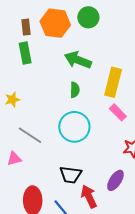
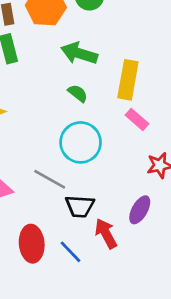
green semicircle: (75, 90) -> (78, 93), turned -49
gray line: (30, 135) -> (50, 179), moved

